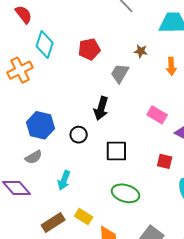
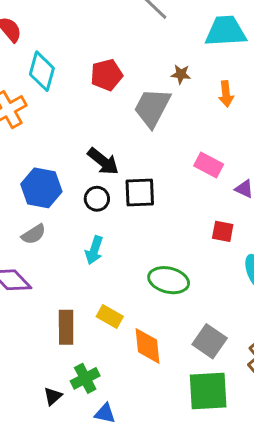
gray trapezoid: (120, 73) -> (152, 108), size x1.4
black arrow: (101, 108) -> (103, 161), moved, turned -65
black square: (116, 151) -> (140, 192), moved
cyan arrow: (64, 180) -> (94, 250), moved
brown rectangle: (53, 223) -> (66, 327), turned -55

